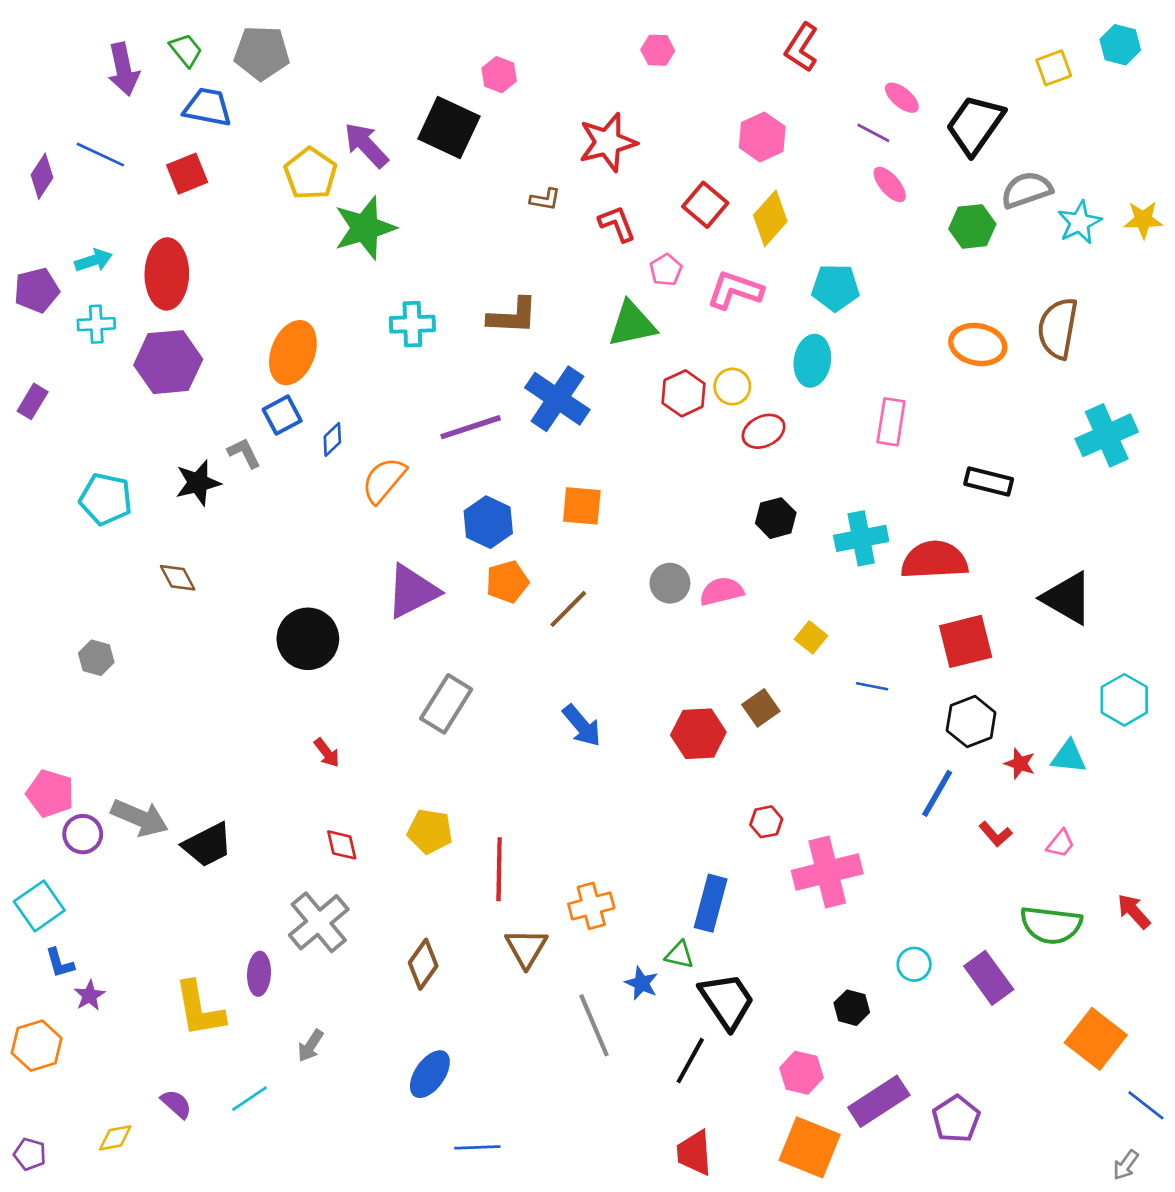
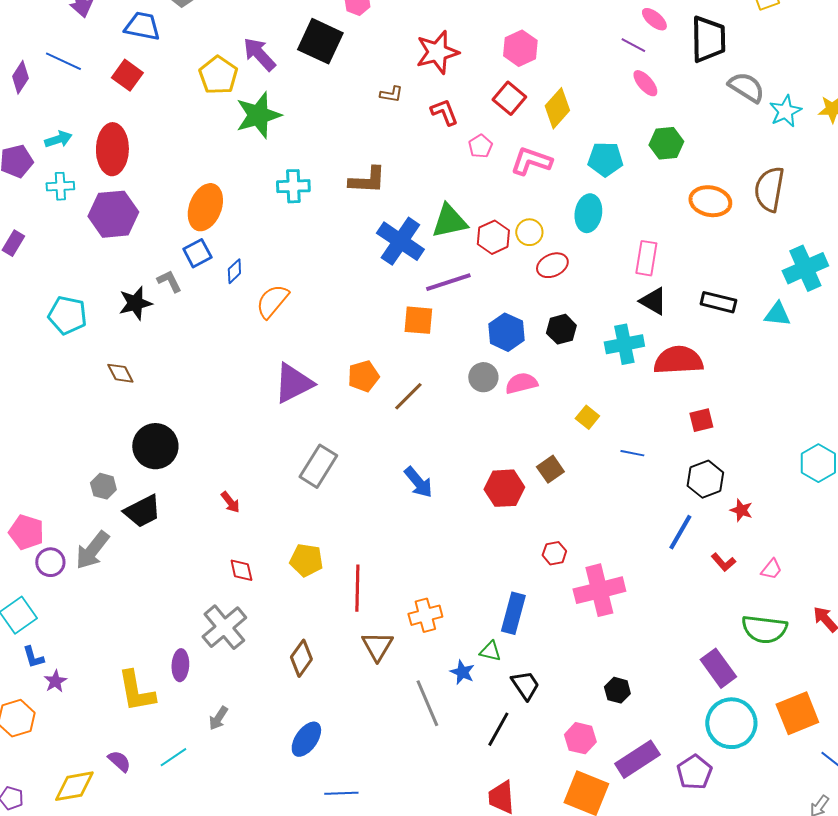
black trapezoid: (975, 125) -> (708, 39), turned 144
pink hexagon: (762, 137) -> (520, 48), moved
red square: (187, 174) -> (127, 75), turned -32
gray semicircle: (1027, 190) -> (746, 87), turned 51
green hexagon: (972, 226) -> (666, 143), moved
green triangle: (632, 324) -> (449, 221), moved
purple line: (471, 427) -> (448, 282), moved
blue hexagon: (488, 522) -> (506, 332), moved
black triangle: (1067, 598) -> (653, 301), moved, size x0.7
black circle: (308, 639) -> (155, 446), moved
red square: (966, 641) -> (701, 420), size x0.6
gray hexagon: (96, 658) -> (103, 486), moved
cyan triangle: (1069, 757) -> (777, 314), moved
gray arrow: (140, 818) -> (92, 550), turned 105
black trapezoid: (207, 845) -> (142, 511), moved
cyan circle: (914, 964) -> (731, 723), moved, size x2.0
black trapezoid: (727, 1001) -> (525, 685), size x0.7
orange square: (1096, 1039) -> (797, 713), turned 30
yellow diamond: (115, 1138) -> (74, 786), size x1.6

